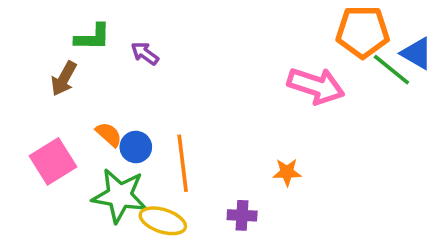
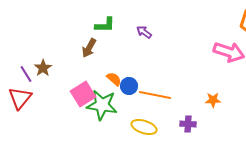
purple arrow: (145, 53) -> (144, 32), moved
orange line: (183, 163) -> (155, 95), turned -72
green star: (120, 196) -> (102, 105), moved

